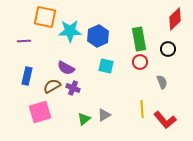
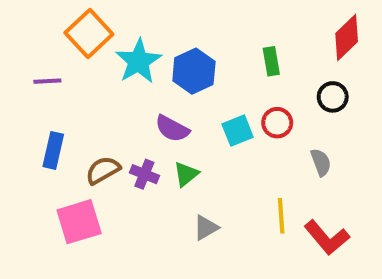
orange square: (45, 17) -> (89, 33), turned 35
cyan star: (70, 31) -> (138, 61), turned -30
green rectangle: (139, 39) -> (271, 61), moved, size x0.6
cyan square: (106, 66) -> (238, 131), moved, turned -35
purple semicircle: (66, 68) -> (172, 129), moved
green triangle: (84, 119) -> (186, 174), moved

